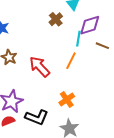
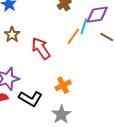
orange line: (71, 61) -> (73, 36), moved

